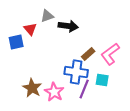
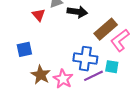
blue square: (16, 42) -> (24, 49), moved
brown rectangle: (88, 54) -> (106, 29), moved, size x1.6
purple line: (84, 89) -> (94, 76), turned 42

